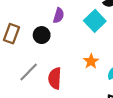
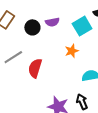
purple semicircle: (59, 16) -> (52, 22), moved, turned 48
orange star: (91, 61) -> (72, 51), moved

